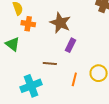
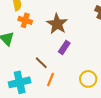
brown line: (50, 63) -> (41, 63), turned 32
orange line: (74, 79) -> (51, 80), moved

